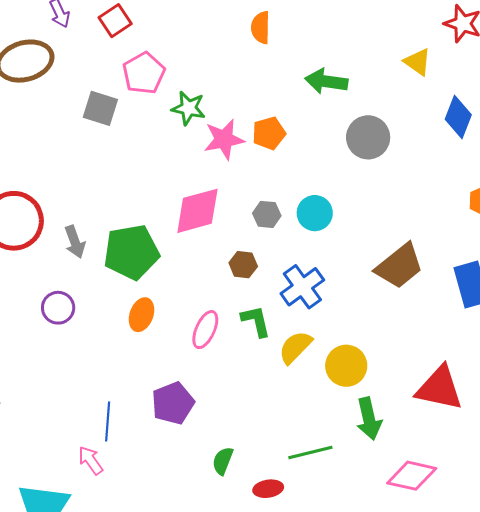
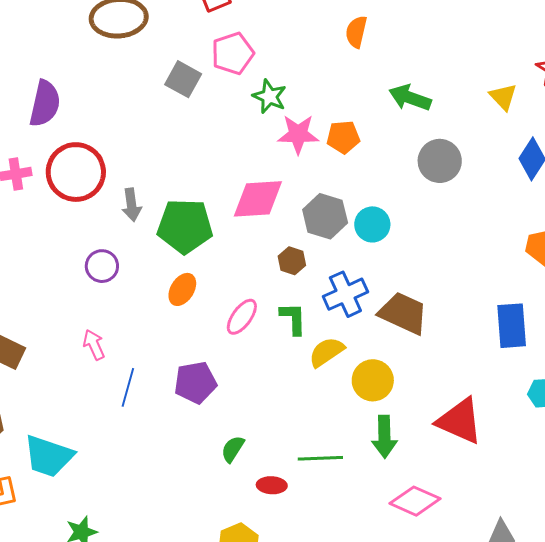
gray hexagon: (267, 214) -> (325, 216), size x1.6
brown trapezoid: (399, 266) -> (403, 313), moved, turned -128
pink arrow: (91, 460) -> (94, 345), moved

